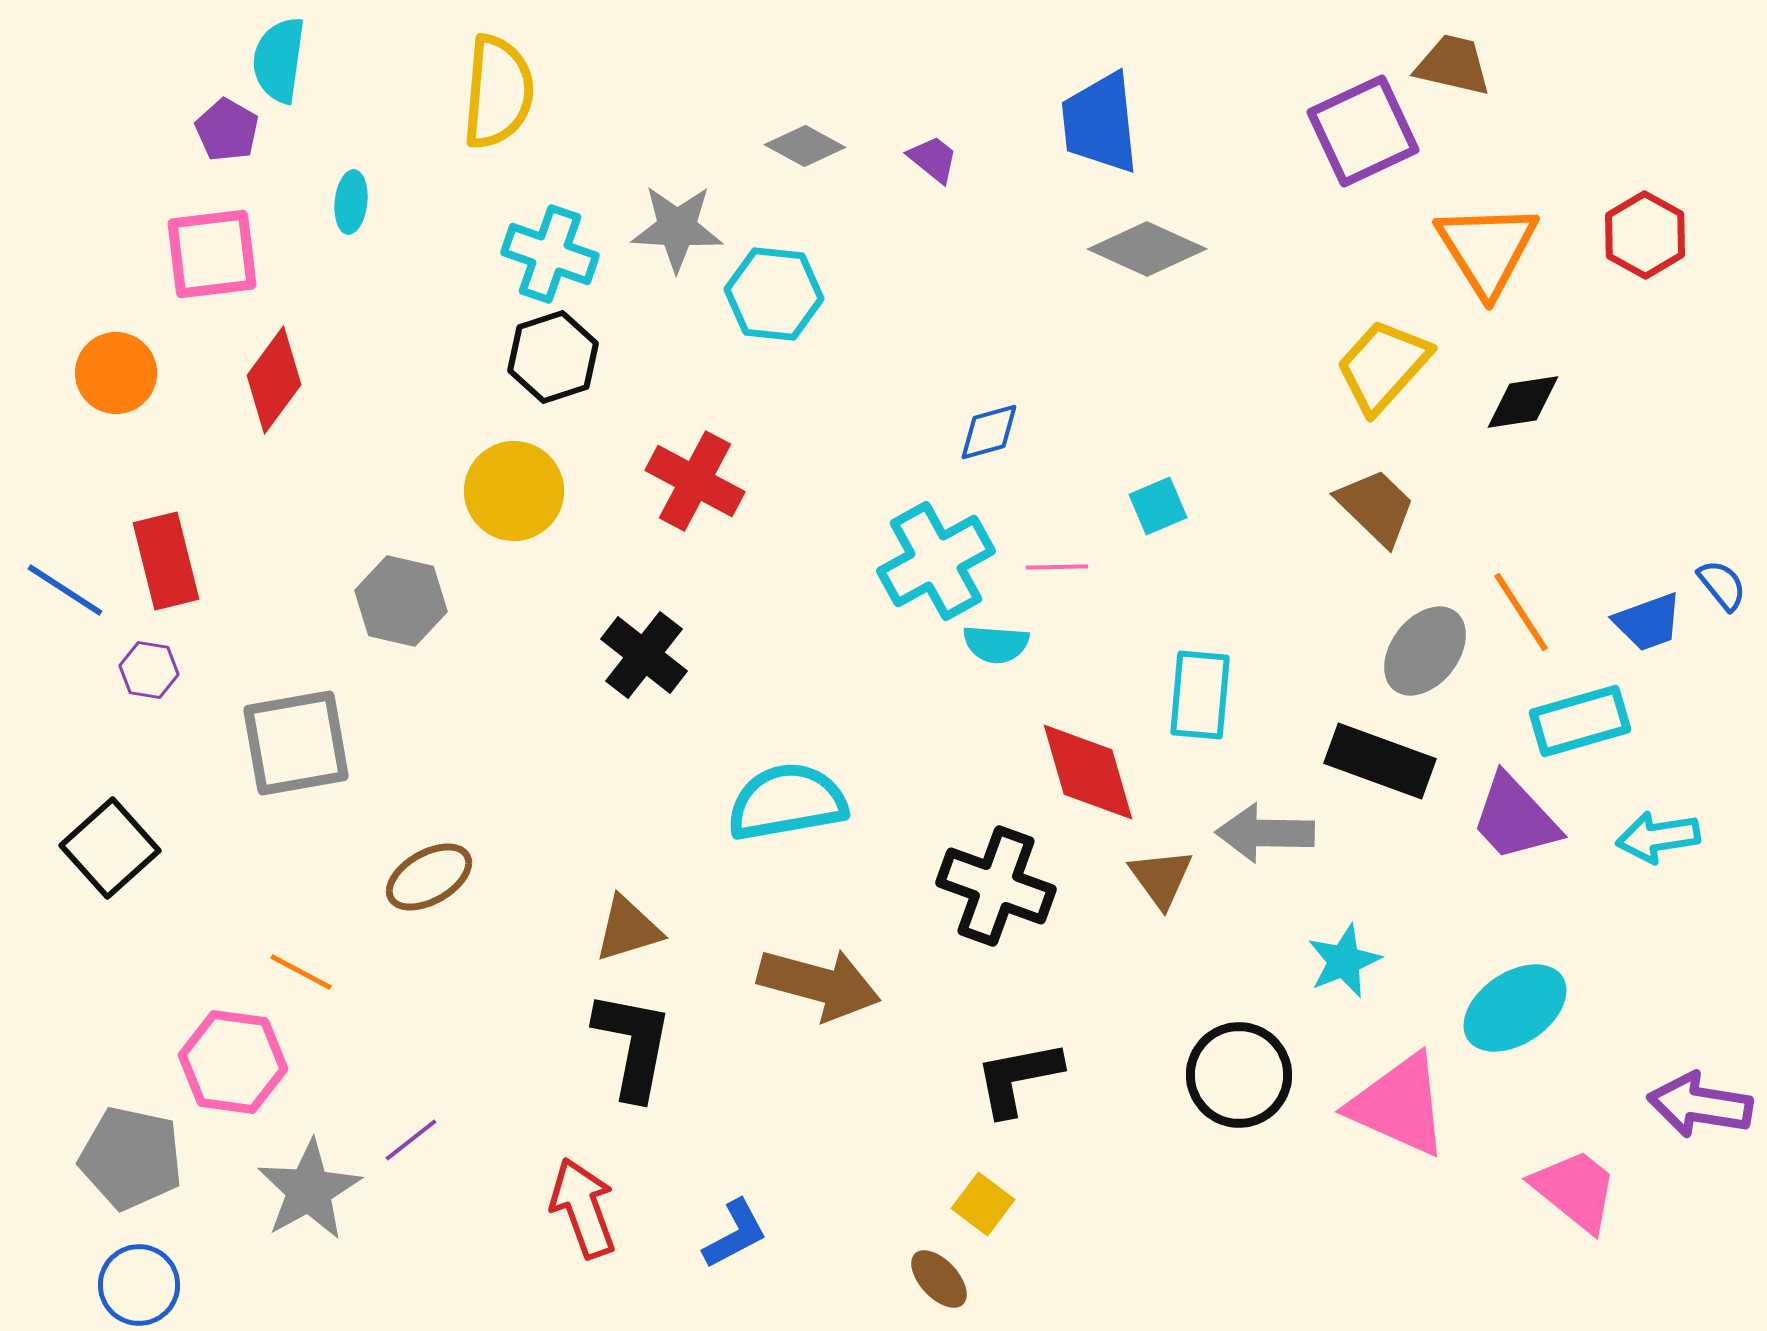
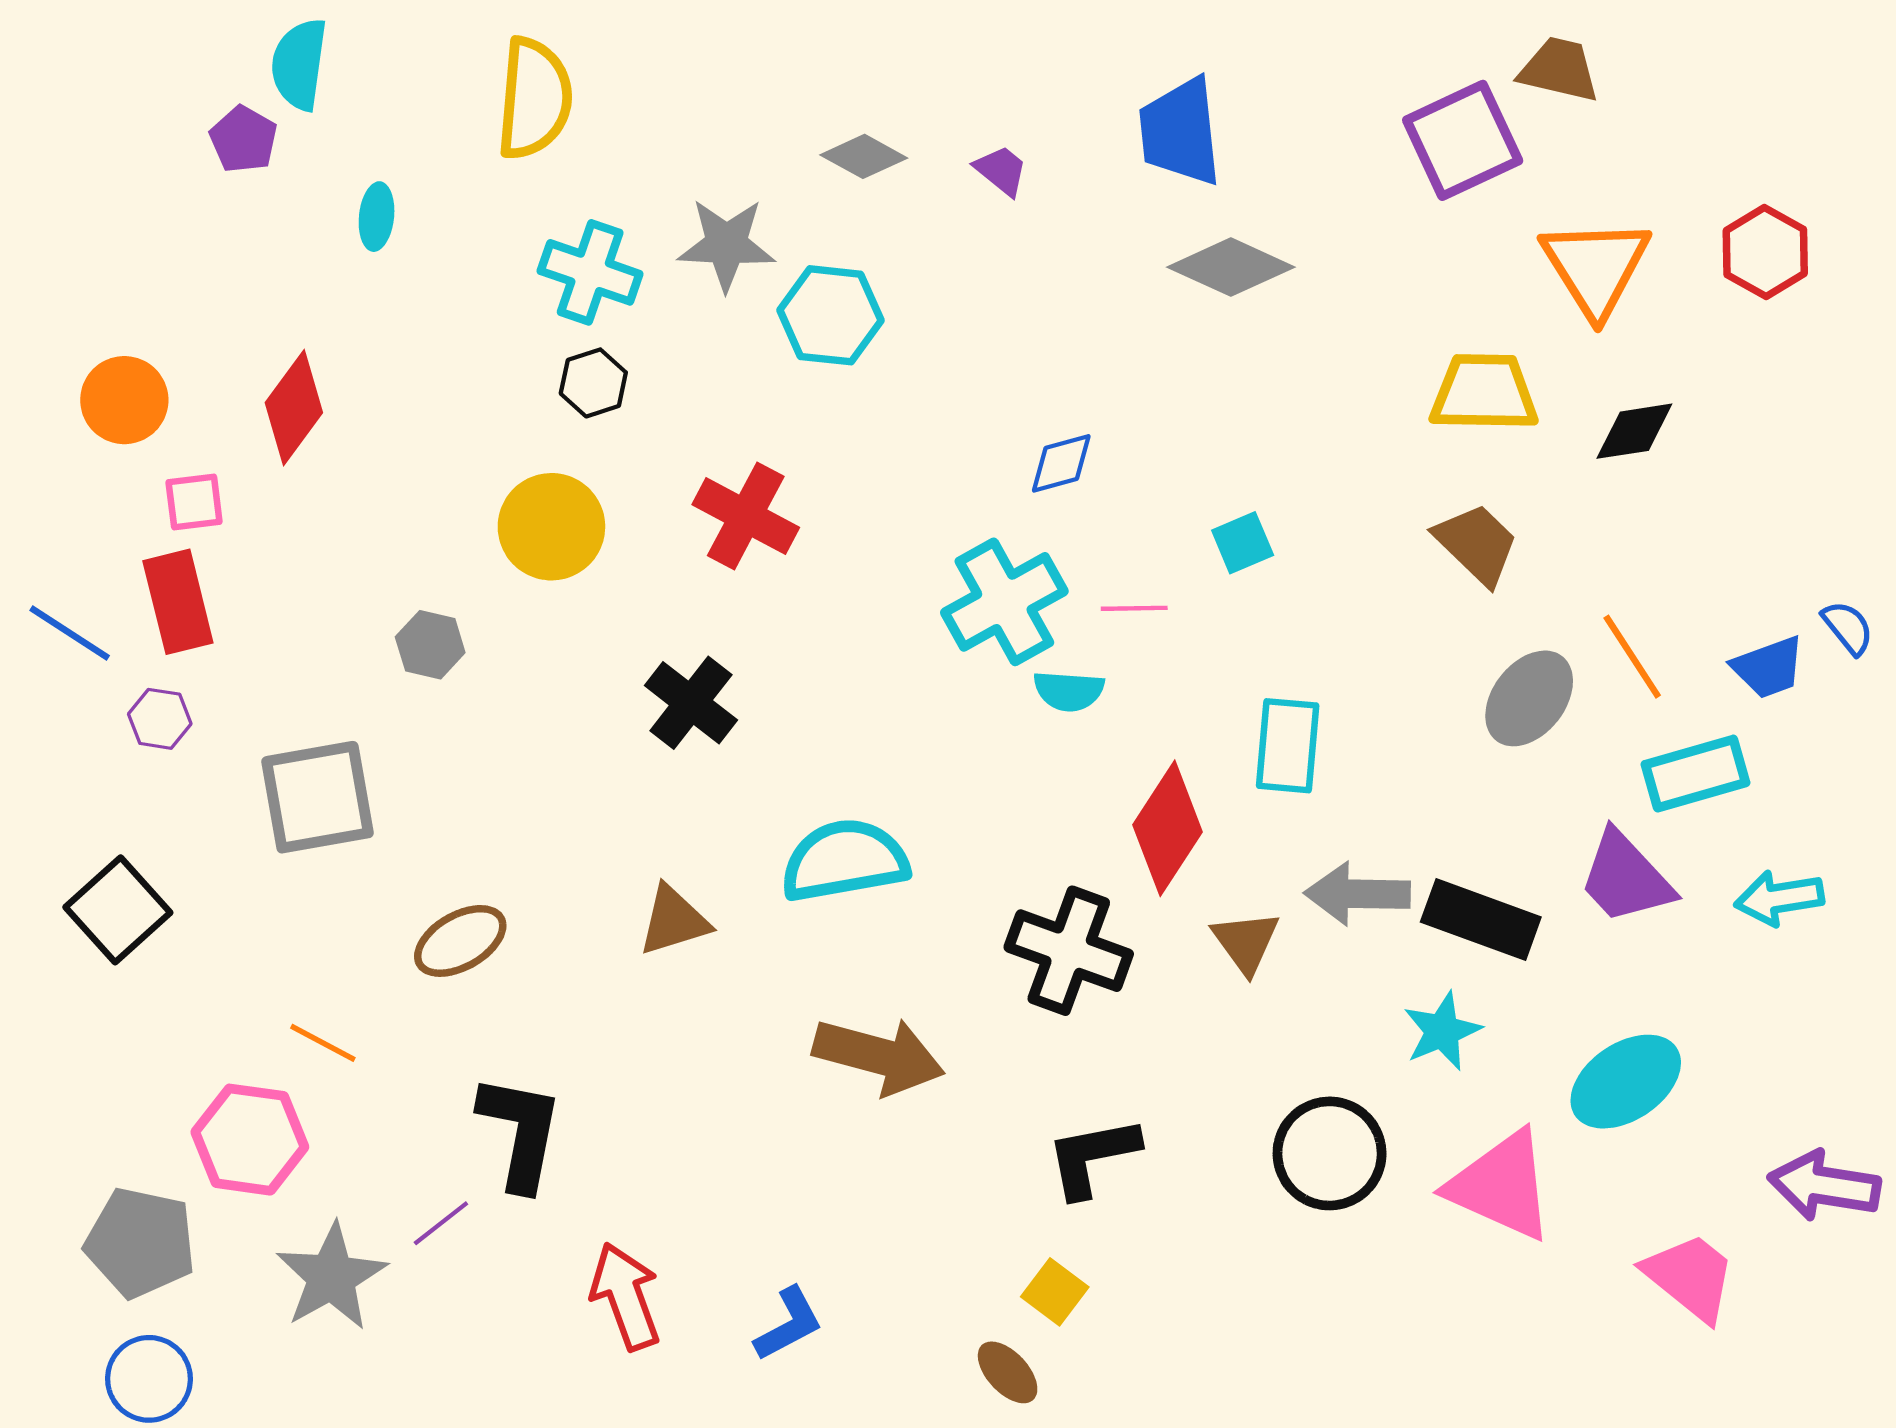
pink square: (212, 254) -> (194, 502), moved, size x0.6
black hexagon: (553, 357) -> (593, 383), size x0.7
yellow trapezoid: (1383, 366) -> (1484, 393), turned 49
gray hexagon: (401, 601) -> (430, 645), size x0.7
black rectangle: (1380, 761) -> (1481, 920), moved
red diamond: (1088, 772) -> (1167, 828), turned 49
brown triangle: (628, 929) -> (674, 921), moved
black L-shape: (633, 1045) -> (520, 1132), moved

